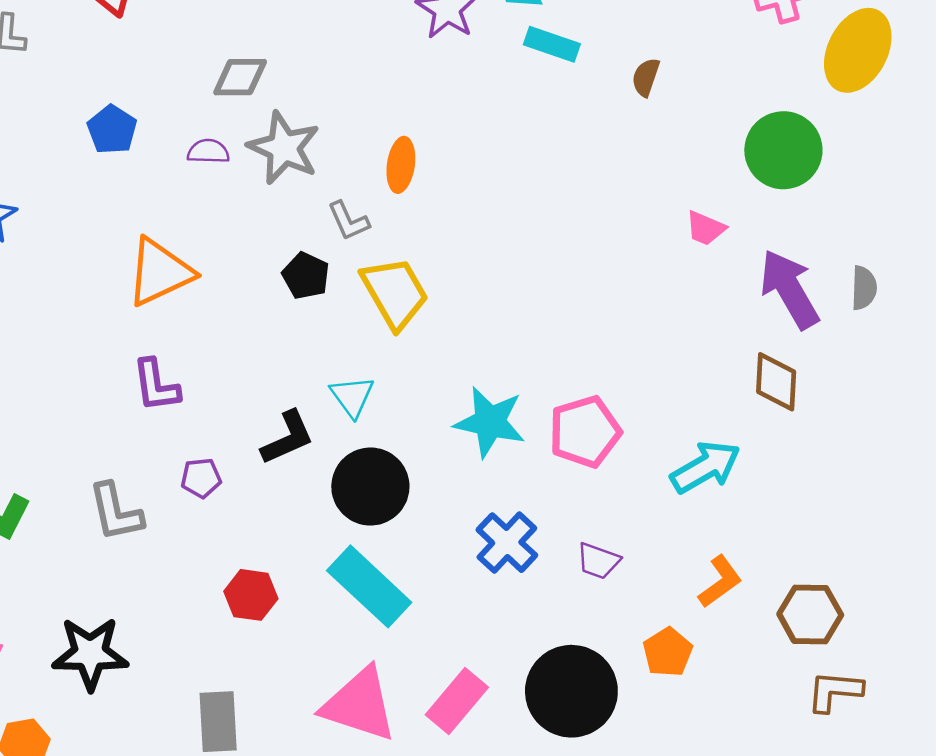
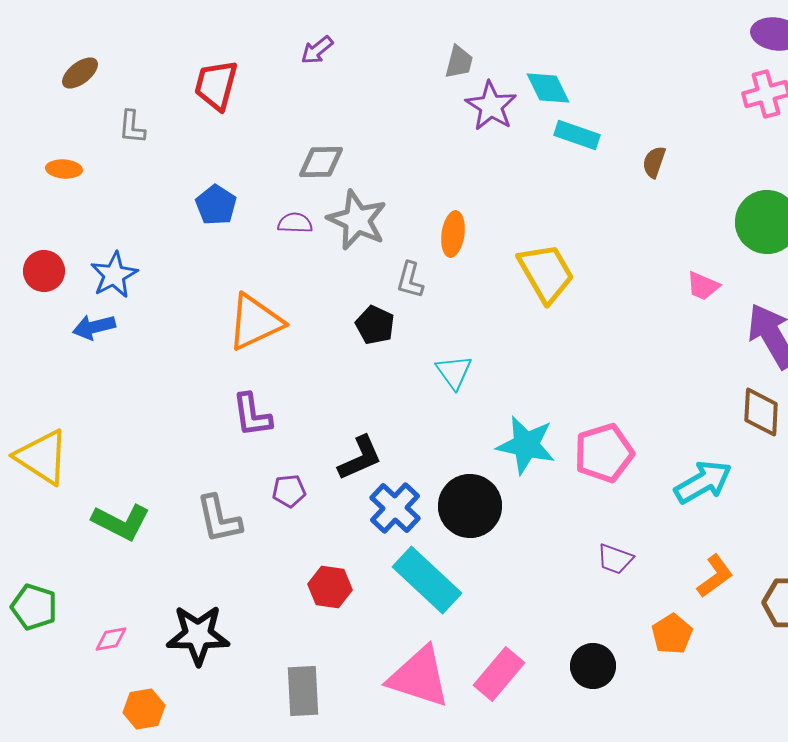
gray L-shape: (348, 221) -> (410, 280), turned 39
yellow trapezoid: (395, 293) -> (546, 273), moved
cyan triangle: (352, 396) -> (454, 372), moved
black circle: (370, 487) -> (470, 506), moved
blue cross: (507, 543) -> (395, 508), moved
black circle: (571, 691) -> (593, 666), size x0.6

